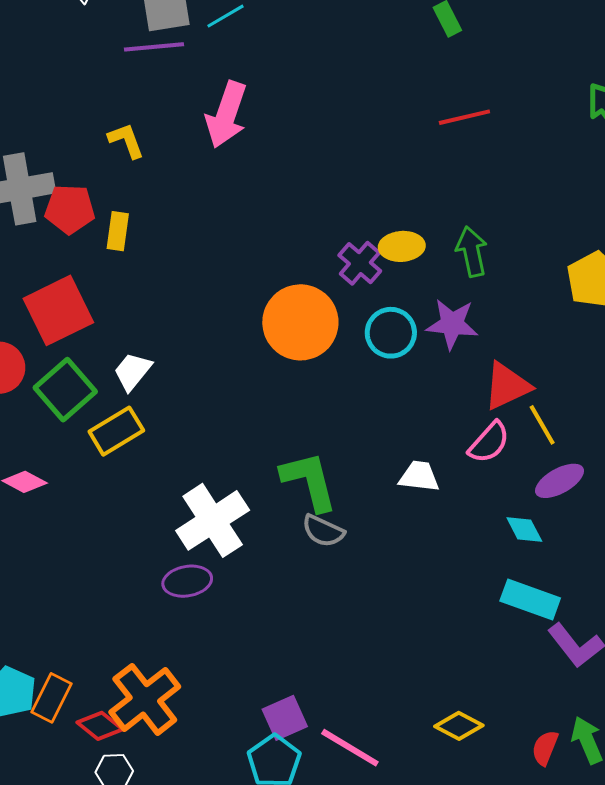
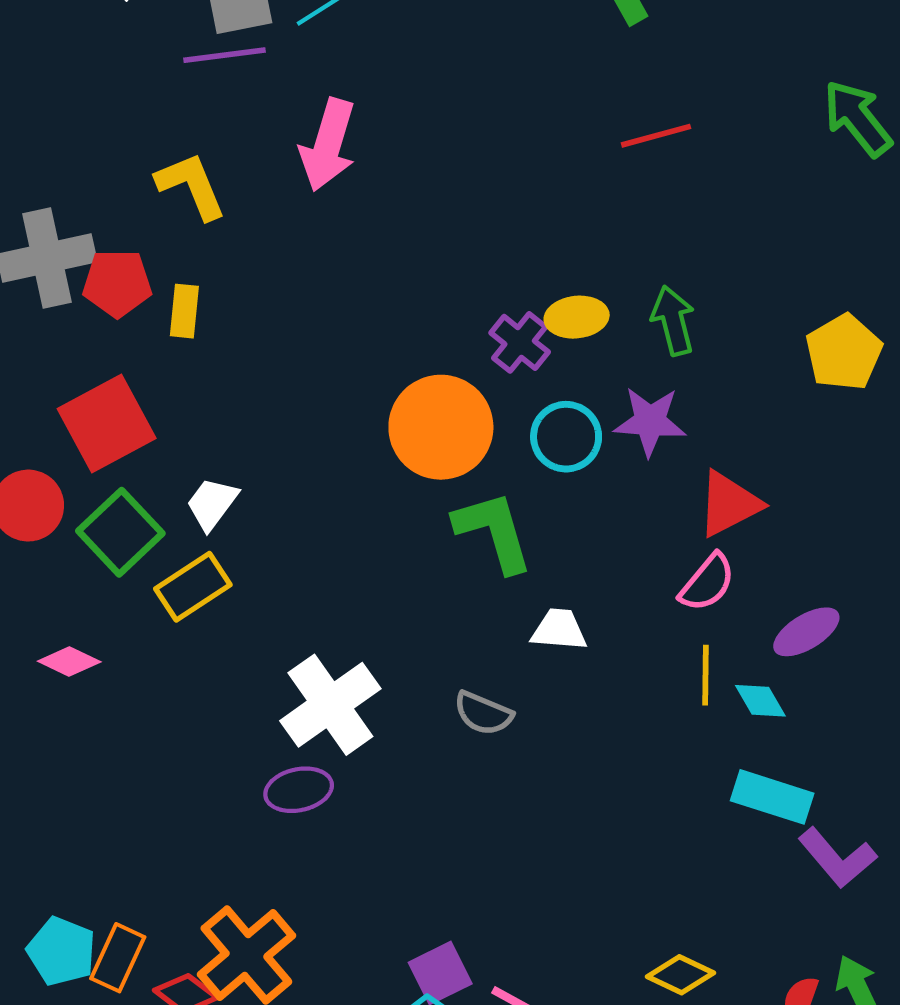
yellow L-shape: (126, 141) -> (191, 186), size x1.4
yellow line: (542, 425) -> (705, 675), moved, turned 33
white trapezoid: (419, 476) -> (559, 630), moved
green L-shape: (309, 481) -> (494, 531), moved

